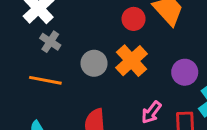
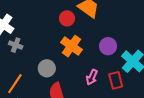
gray circle: (94, 63) -> (47, 68), moved
orange line: (45, 80) -> (15, 84), moved, turned -55

